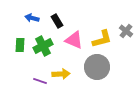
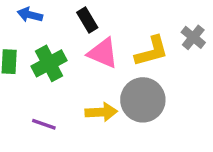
black rectangle: (57, 21) -> (87, 20), moved
yellow arrow: (61, 74) -> (101, 112), moved

